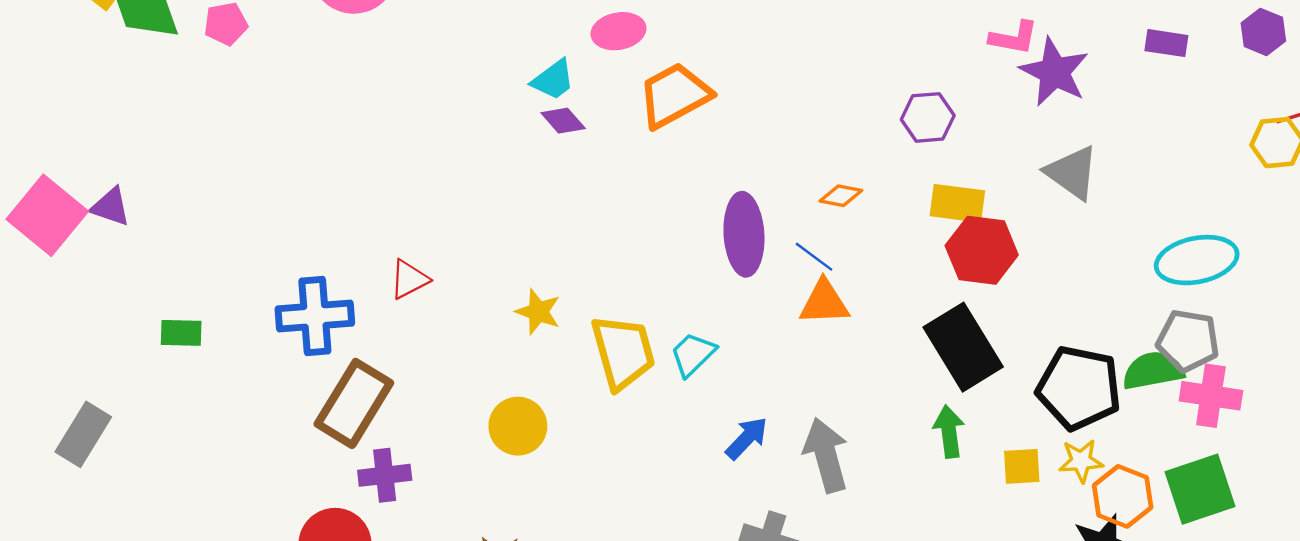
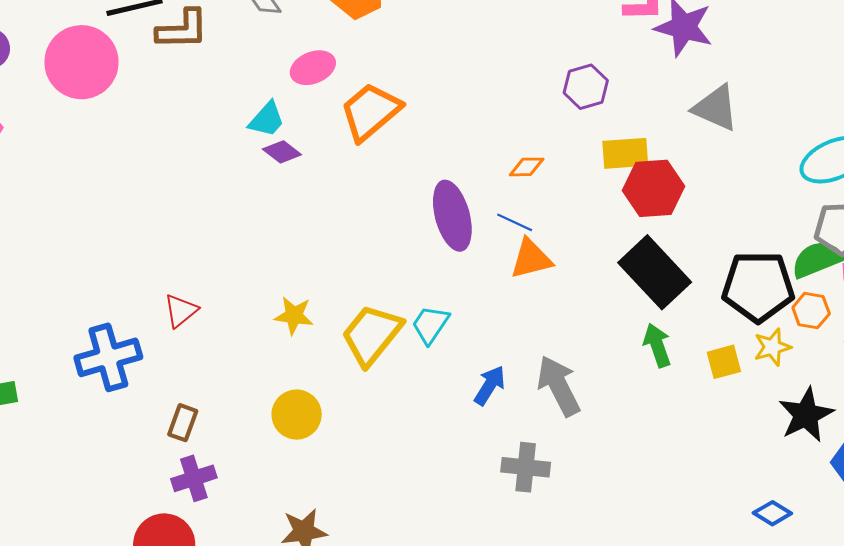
yellow trapezoid: (623, 352) -> (372, 335), turned -114
brown rectangle: (354, 403) -> (183, 423), moved, size x0.5
orange hexagon: (1123, 496) -> (811, 311), moved, size x0.7

